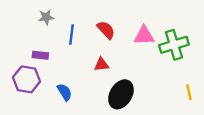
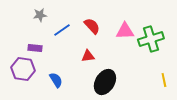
blue line: (71, 34) -> (62, 30), turned 48

